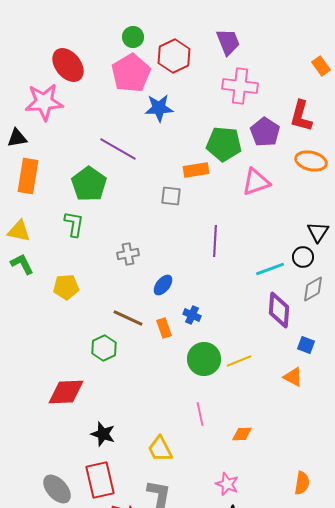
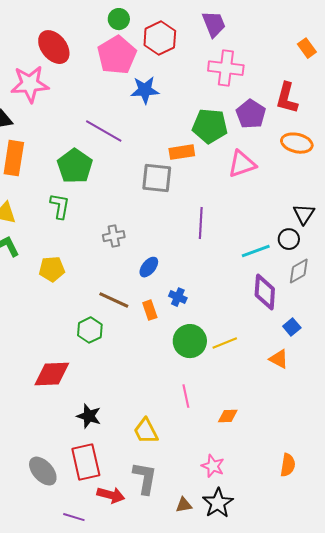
gray square: (171, 196) -> (157, 178), size x1.5
blue square: (306, 345) -> (292, 327), turned 30

